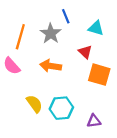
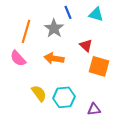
cyan triangle: (96, 28) -> (96, 14), moved

